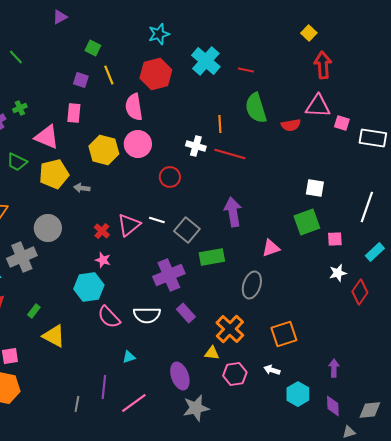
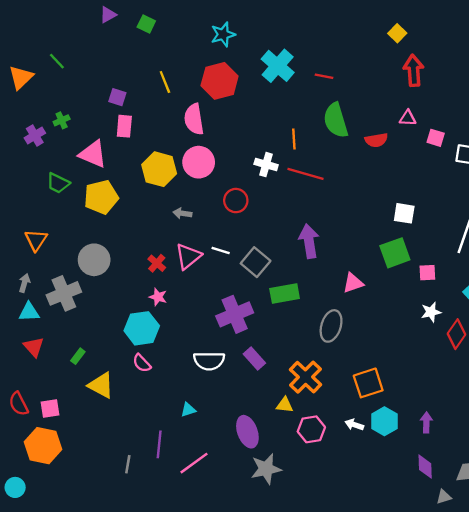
green square: (93, 48) -> (146, 24), moved
purple square: (81, 80) -> (117, 97), moved
pink triangle: (318, 106) -> (408, 118), size x0.6
gray arrow: (82, 188) -> (182, 213), moved
pink semicircle: (109, 317) -> (142, 363), moved, size x0.7
cyan hexagon: (298, 394) -> (384, 421), moved

